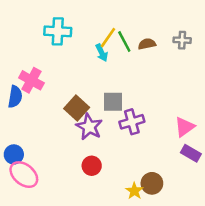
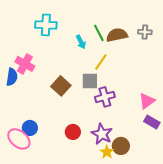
yellow line: (108, 38) -> (101, 62), moved
brown semicircle: (147, 44) -> (117, 35), size x1.5
purple star: (89, 127) -> (102, 134), moved
blue circle: (14, 154) -> (30, 128), moved

